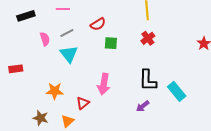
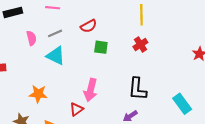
cyan triangle: (69, 54) -> (56, 56), turned -30
cyan rectangle: (177, 91) -> (182, 104), moved
red triangle: (83, 103) -> (77, 109), moved

